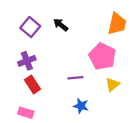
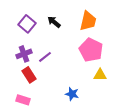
orange trapezoid: (117, 24) -> (88, 21), moved
purple line: (75, 78) -> (45, 57), moved, turned -32
yellow triangle: (113, 85) -> (100, 75), turned 40

